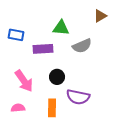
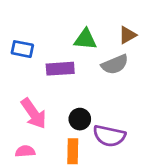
brown triangle: (100, 16) -> (127, 35), moved
black circle: (57, 77) -> (80, 119), moved

